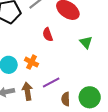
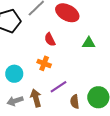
green triangle: (86, 42) -> (89, 43), turned -40
orange cross: (32, 62) -> (44, 63), moved

